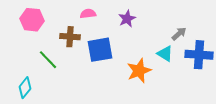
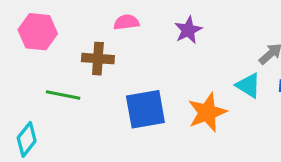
blue square: (100, 50) -> (145, 109), moved
green line: (48, 60) -> (63, 95), turned -35

